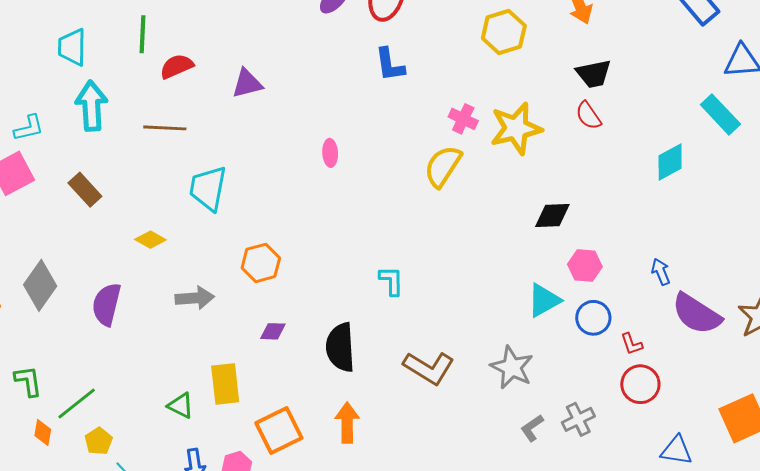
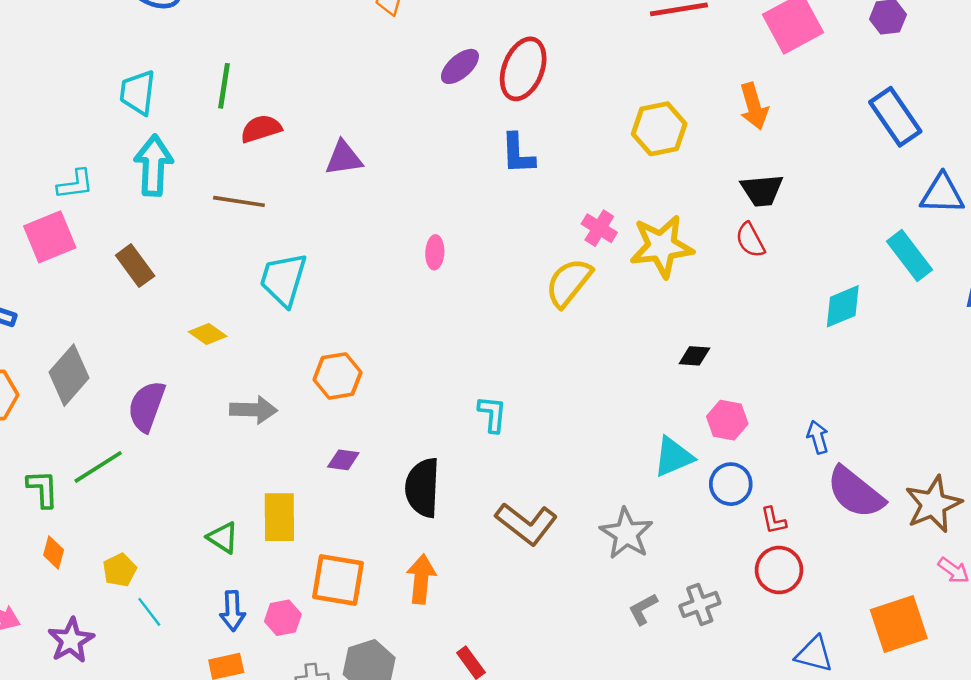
black diamond: (552, 216) -> (694, 356), size x0.7
green line: (77, 403) -> (98, 467), moved
orange square: (279, 431) -> (338, 580), turned 30

